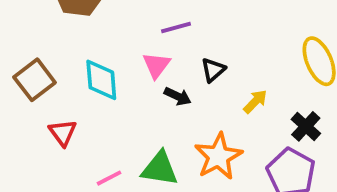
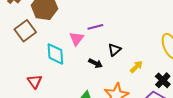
pink triangle: (156, 65) -> (77, 39), moved
brown square: (35, 80) -> (25, 31), moved

